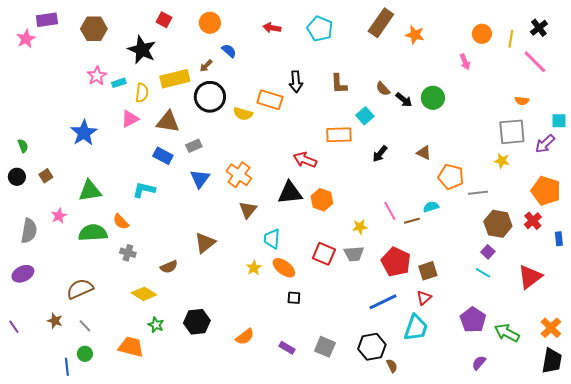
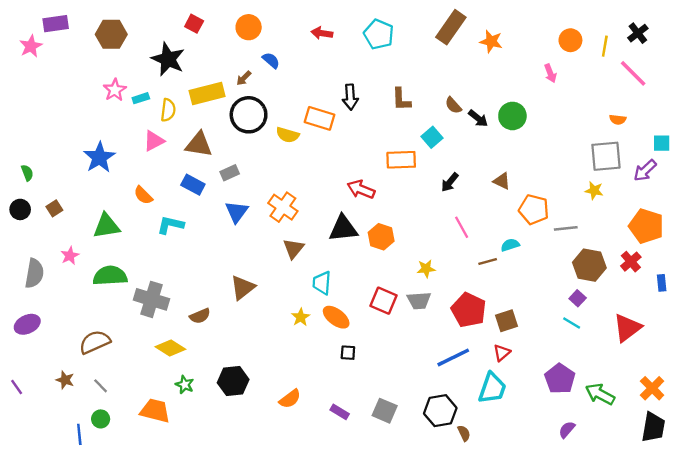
pink line: (390, 211) -> (462, 227), moved
orange semicircle: (121, 222) -> (143, 195), moved
gray cross: (128, 253) -> (151, 299), size x1.8

